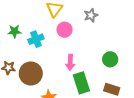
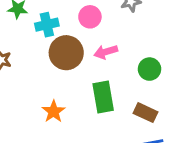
pink arrow: (70, 62) -> (106, 52), moved, turned 63
brown circle: (31, 73) -> (66, 53), moved

